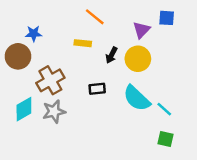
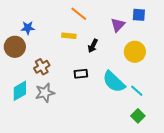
yellow circle: (138, 59) -> (135, 52), moved
brown cross: (50, 80) -> (42, 67), size x0.7
green square: (165, 139) -> (138, 116), turned 32

